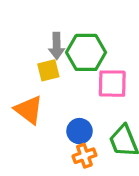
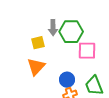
yellow square: (48, 70) -> (38, 43), moved
orange triangle: (29, 110) -> (36, 67), turned 36

